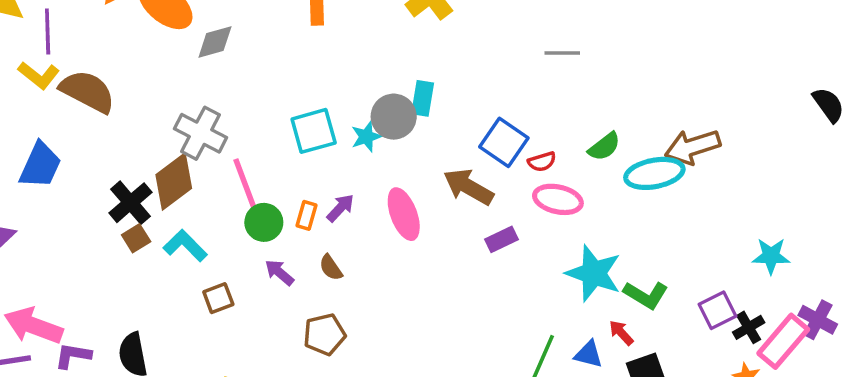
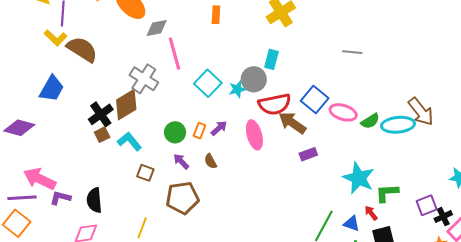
cyan rectangle: (423, 98) -> (272, 59), moved
cyan square: (314, 131) -> (208, 83), turned -36
green semicircle: (604, 147) -> (370, 121), moved
brown arrow: (693, 147) -> (421, 112), turned -116
red semicircle: (542, 162) -> (275, 104), moved, size x2.0
pink line: (246, 186) -> (174, 54), moved
pink ellipse: (558, 199) -> (343, 112), moved
green L-shape: (646, 295) -> (387, 193), turned 140
brown square: (218, 298) -> (145, 173), turned 36
brown pentagon: (324, 334) -> (182, 198), moved, size x1.4

